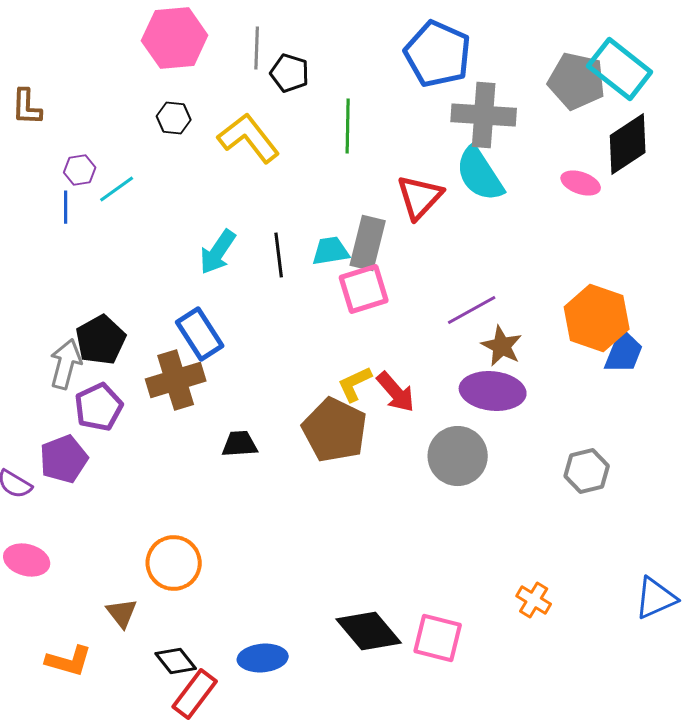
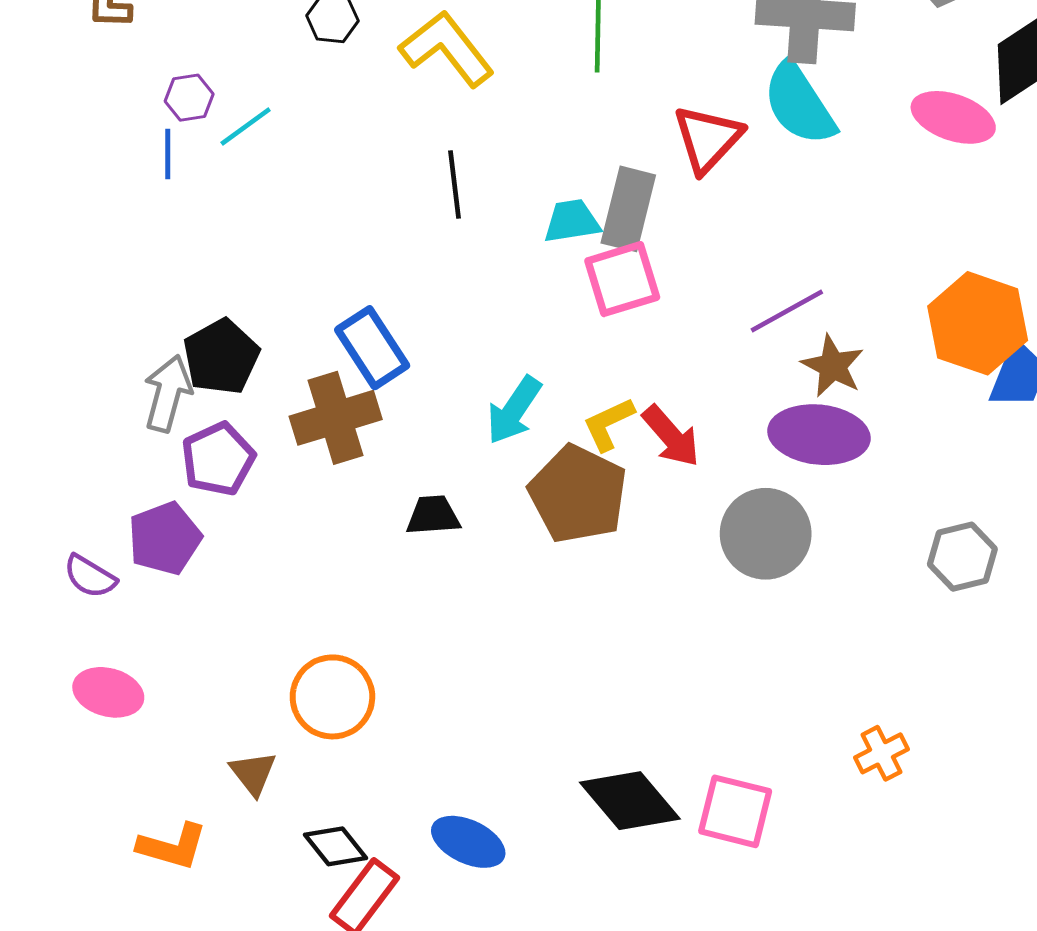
pink ellipse: (581, 183) -> (953, 117), size x1.4
cyan arrow: (218, 252) -> (514, 410), moved
black line: (279, 255) -> (454, 185), moved
orange cross: (534, 600) -> (882, 753), turned 32
blue ellipse: (263, 658) -> (468, 842), turned 30

